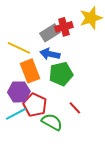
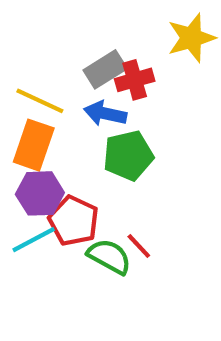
red cross: (64, 27) -> (135, 80), moved
orange rectangle: (30, 71) -> (34, 145), moved, turned 40
red line: (75, 108) -> (139, 246), moved

